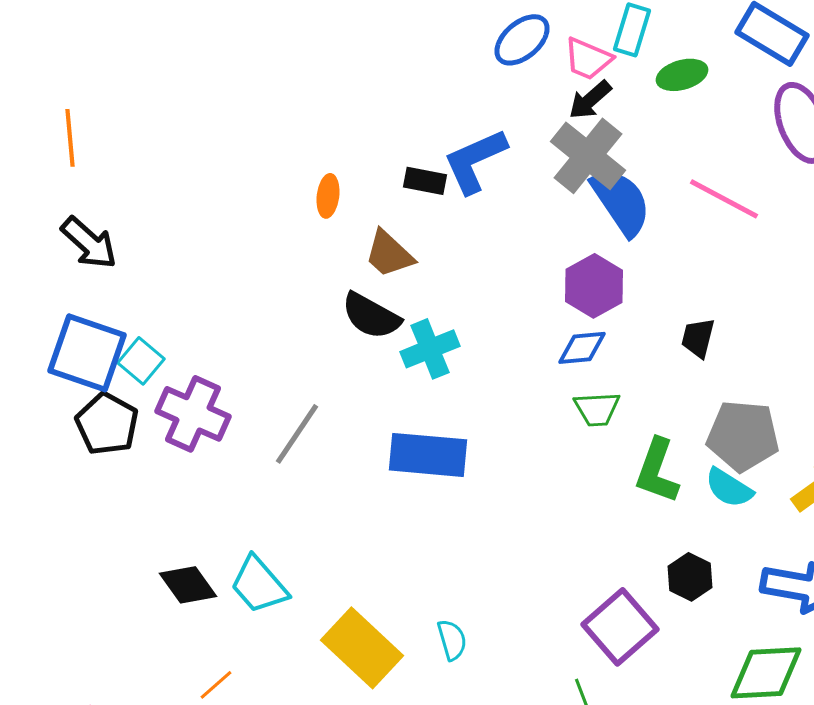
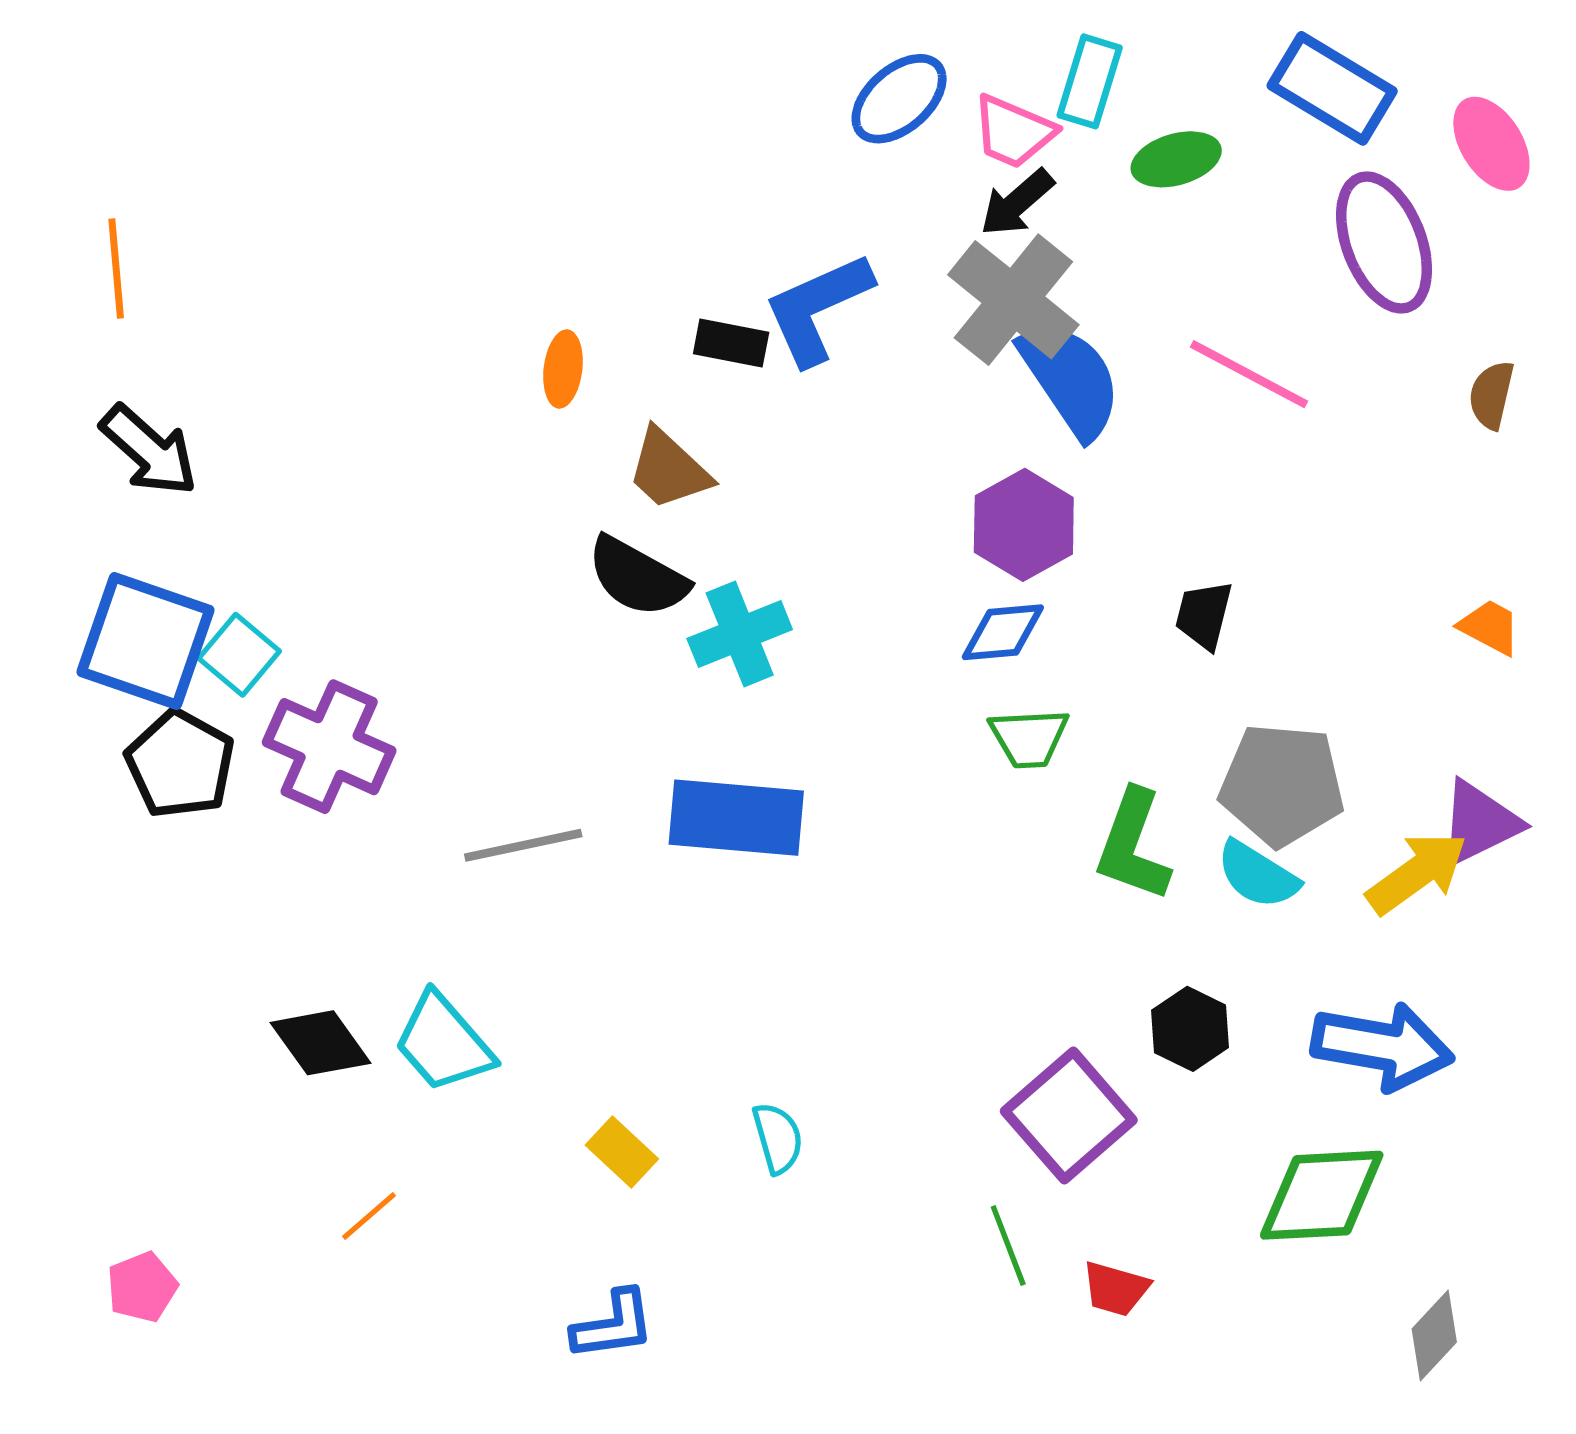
gray line: (297, 434) -> (523, 845), moved, turned 44
yellow rectangle: (362, 648) -> (622, 1152), size x0.5

